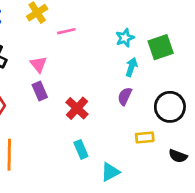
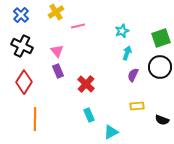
green square: (161, 47) -> (161, 38), moved
purple semicircle: (125, 96) -> (133, 75), moved
black circle: (170, 107) -> (160, 67), moved

